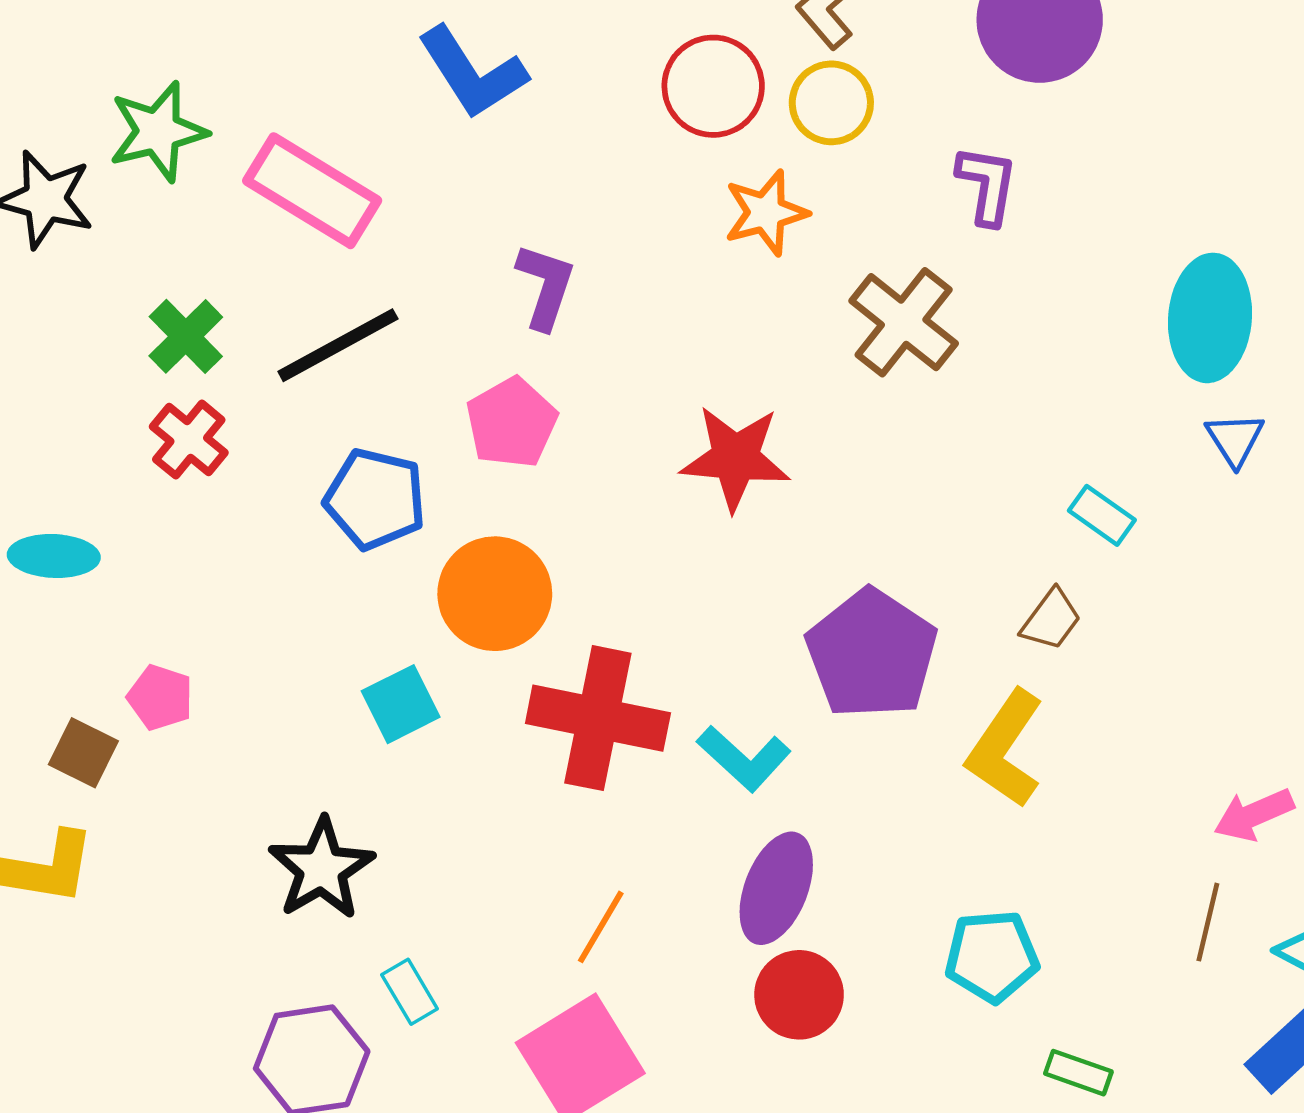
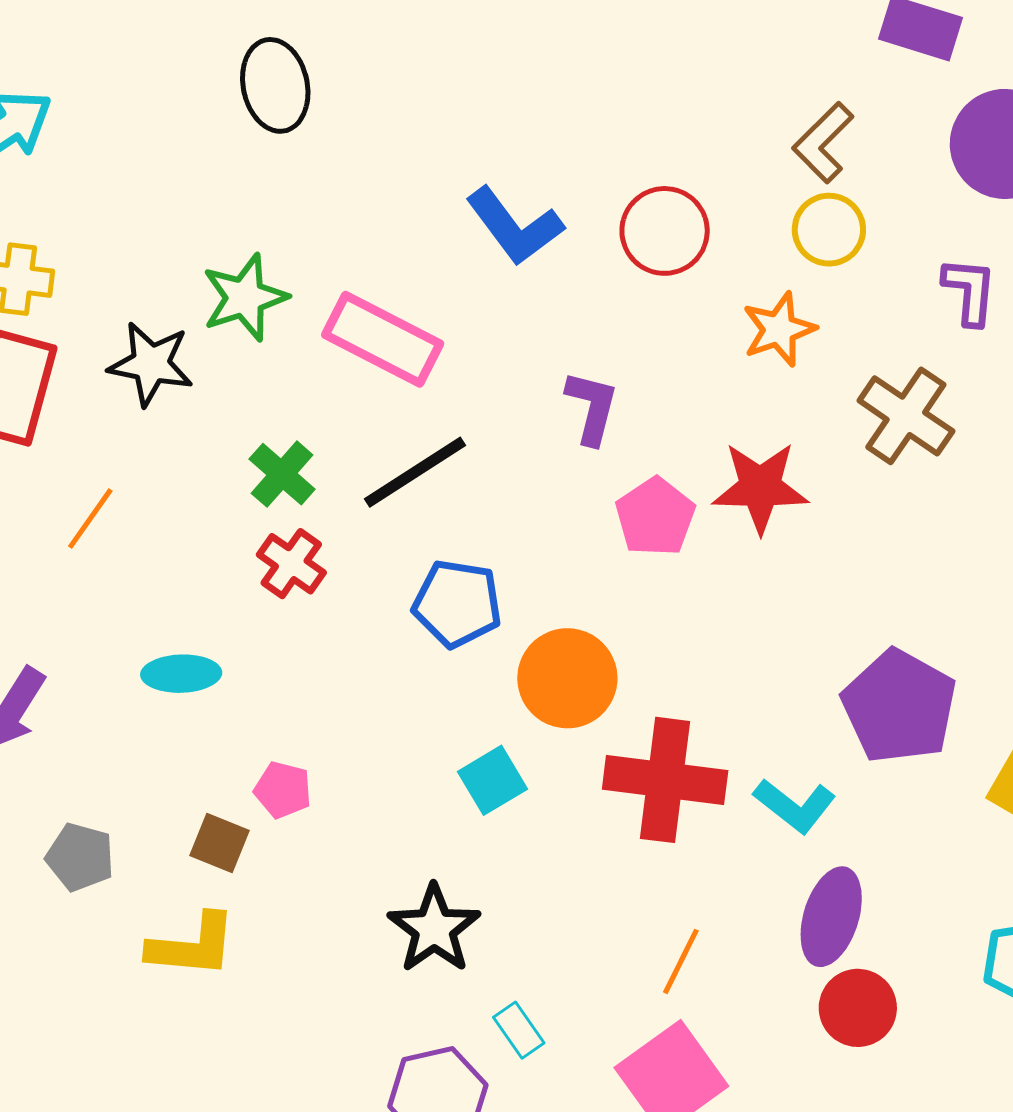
red circle: (713, 86) -> (665, 231), moved
pink pentagon: (512, 423) -> (655, 517), moved
red star: (735, 458) -> (760, 487), moved

